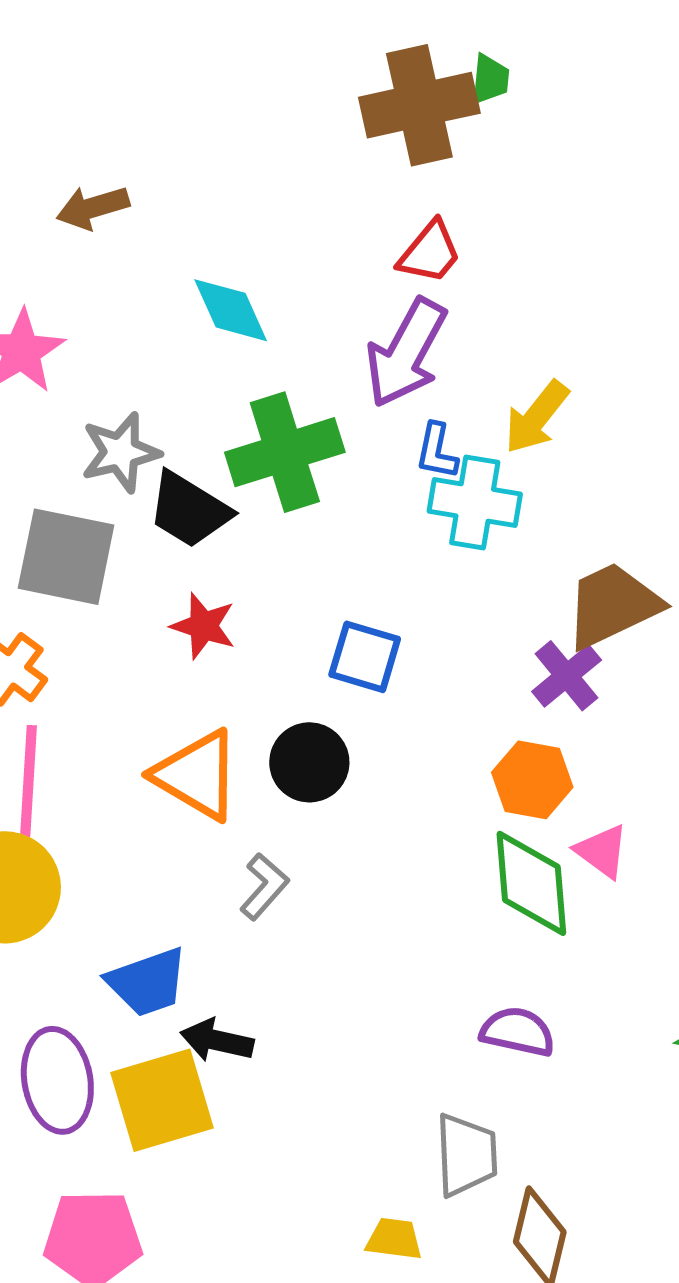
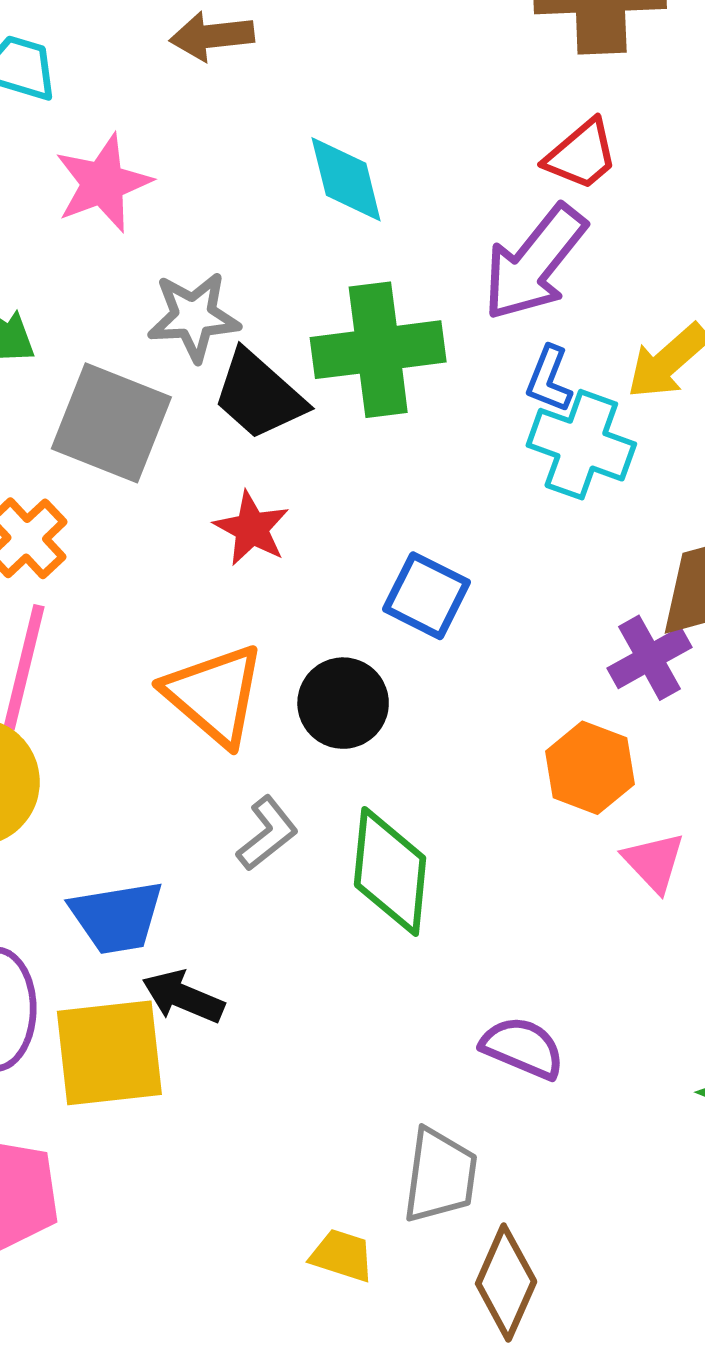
green diamond: (531, 883) -> (390, 871), moved

